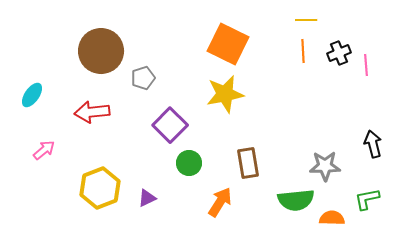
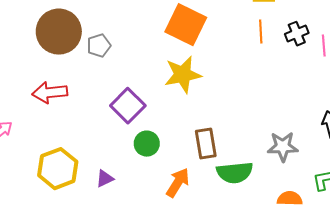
gray pentagon: (143, 78) -> (99, 46), moved
green semicircle: (296, 200) -> (235, 173), moved

